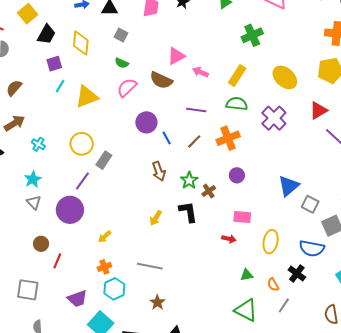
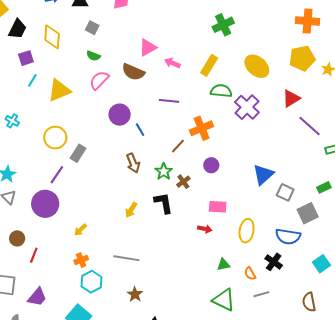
green semicircle: (237, 104) -> (221, 91), moved
brown line: (194, 141) -> (178, 146), moved
cyan cross: (38, 144) -> (12, 121), moved
purple trapezoid: (77, 299) -> (37, 297), moved, turned -30
gray line: (284, 305) -> (261, 294), turned 42

